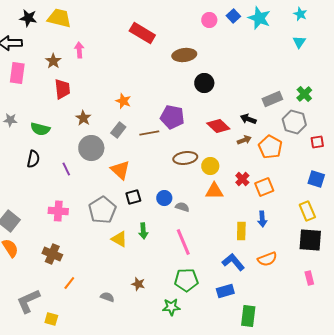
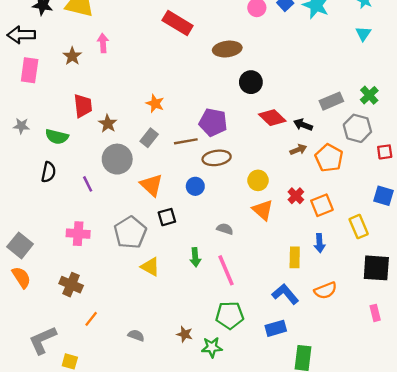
red trapezoid: (62, 89) -> (83, 106), moved
red diamond: (218, 126) -> (272, 118), moved
brown ellipse: (185, 158) -> (217, 158), moved
orange triangle: (214, 191) -> (263, 210), turned 42
blue circle: (164, 198) -> (195, 186), moved
yellow rectangle: (307, 211) -> (359, 227), moved
green arrow: (143, 231) -> (195, 257), moved
brown star: (138, 284) -> (185, 334), moved

